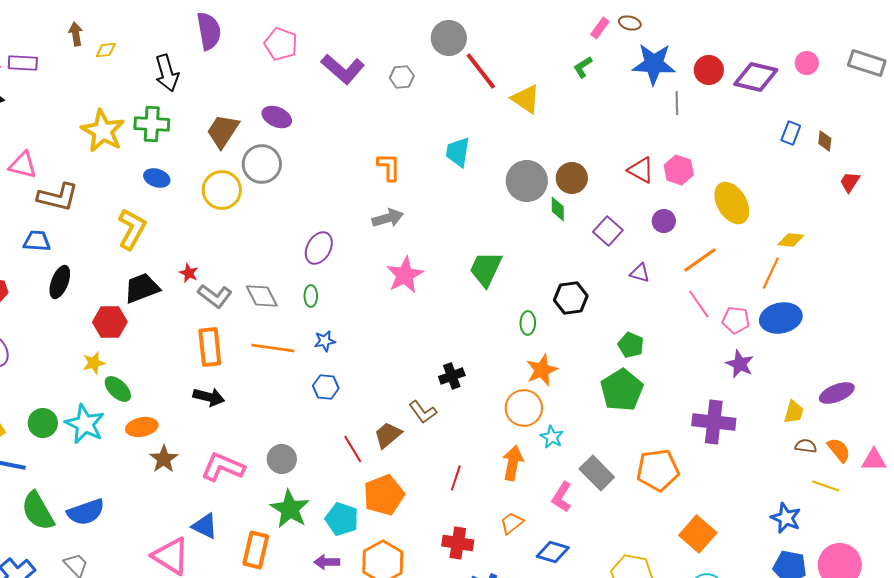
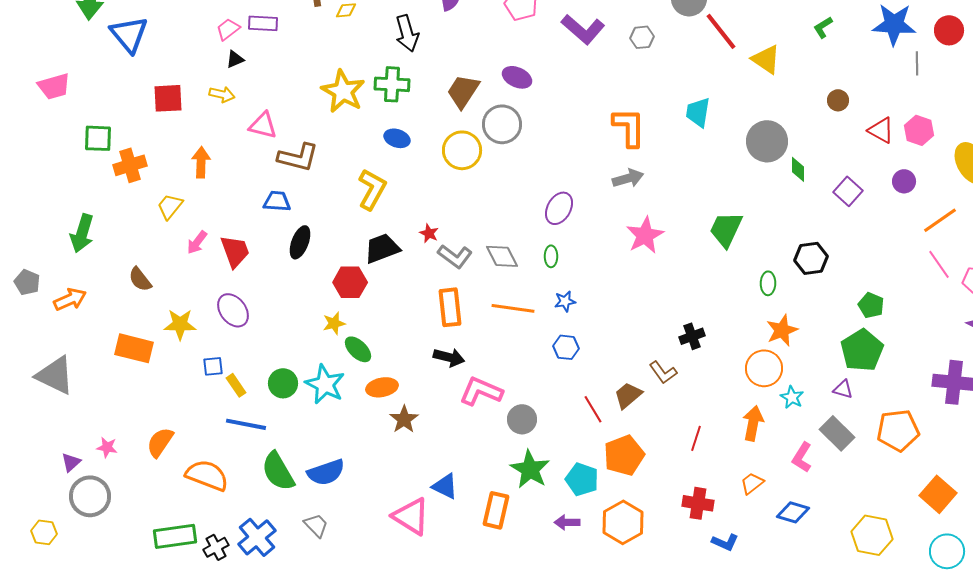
orange L-shape: (389, 167) -> (629, 127), size x1.4
brown circle: (572, 178) -> (838, 100), moved, size x0.7
purple triangle: (640, 273) -> (843, 389), moved
pink L-shape: (223, 467) -> (481, 391), moved

